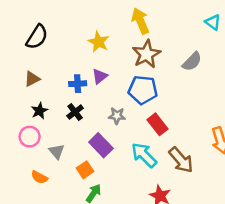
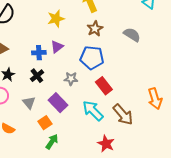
yellow star: (98, 42) -> (56, 19), turned 30
brown star: (146, 54) -> (95, 29), size x0.7
gray semicircle: (192, 62) -> (132, 35), turned -102
gray triangle: (57, 151) -> (29, 103), moved

